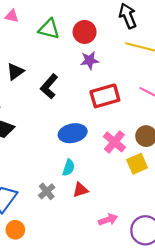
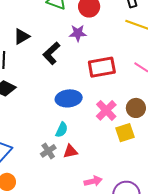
purple star: (90, 60) -> (78, 33), moved
gray cross: (47, 191) -> (48, 151), moved

